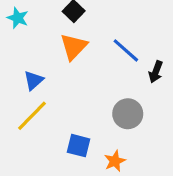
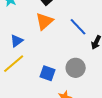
blue square: (79, 146) -> (48, 73), moved

